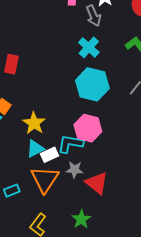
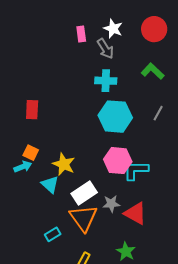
cyan cross: (89, 47) -> (106, 81), turned -30
cyan L-shape: (70, 144) -> (136, 170), moved
cyan triangle: (35, 149) -> (50, 184), moved, turned -42
white rectangle: (49, 155) -> (84, 193), size x1.4

